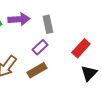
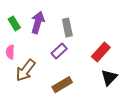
purple arrow: (19, 19) -> (38, 22), turned -70
brown rectangle: (37, 70) -> (62, 85), moved

